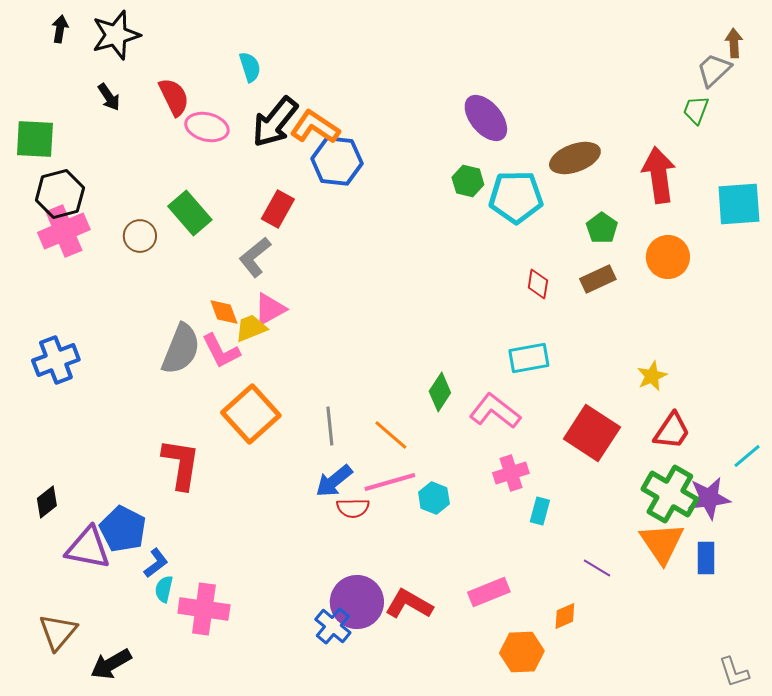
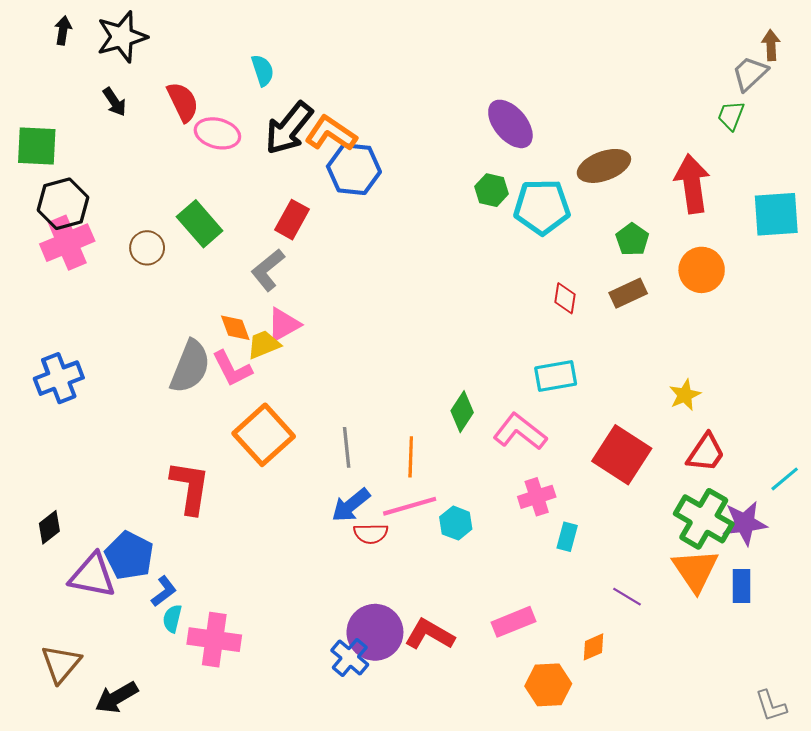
orange line: (391, 435) -> (411, 457), turned 51

